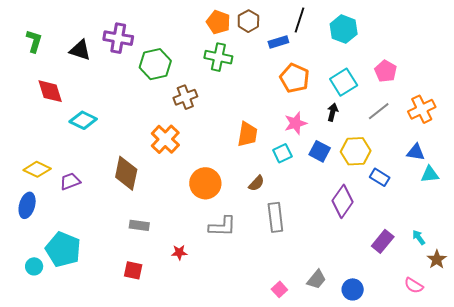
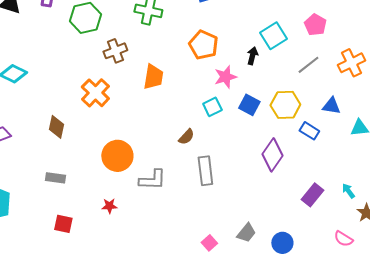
orange pentagon: (295, 78) -> (203, 45), moved
black arrow: (333, 112) -> (252, 56), moved
orange trapezoid: (247, 134) -> (153, 77), moved
blue triangle: (416, 152) -> (331, 106), moved
brown diamond: (126, 173) -> (56, 127), size x0.7
orange circle: (205, 183) -> (117, 156), moved
gray rectangle: (139, 225) -> (55, 178), moved

